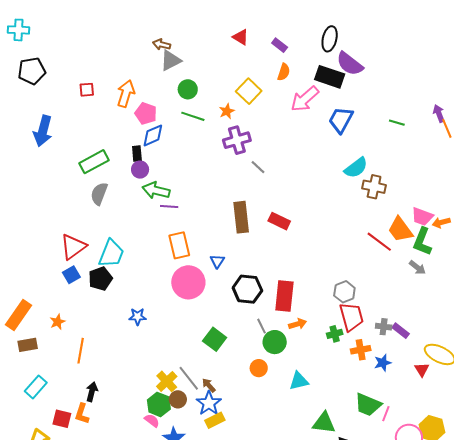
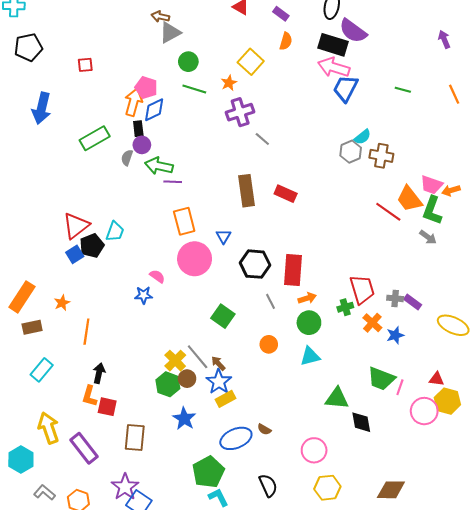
orange arrow: (126, 94) -> (133, 102), moved
pink arrow: (305, 99) -> (334, 67), moved, turned 60
purple arrow: (439, 113) -> (444, 39), moved
cyan semicircle: (356, 168) -> (362, 137), size x0.7
gray semicircle: (99, 194) -> (127, 158), moved, size x0.7
cyan trapezoid: (111, 254) -> (115, 232), size x0.7
black pentagon: (100, 279) -> (92, 246), moved
gray hexagon: (344, 292) -> (351, 152), moved
green circle: (275, 342) -> (309, 323), moved
orange cross: (361, 350) -> (372, 323), turned -36
red triangle: (422, 370) -> (436, 379), moved, turned -49
red square: (62, 419) -> (107, 407), moved
pink semicircle: (152, 420) -> (157, 276), moved

